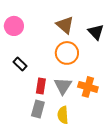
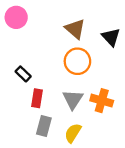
pink circle: (14, 26) -> (16, 17), moved
red rectangle: (41, 86) -> (37, 98), moved
yellow semicircle: (63, 115) -> (73, 133), turned 36

